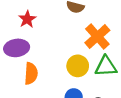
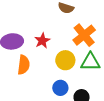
red star: (27, 19) -> (42, 41), moved

